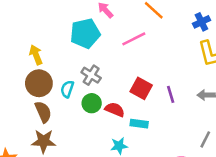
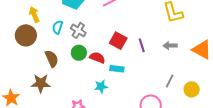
brown circle: (39, 83) -> (26, 35), moved
cyan semicircle: (67, 89) -> (58, 27), moved
brown semicircle: (43, 112) -> (52, 59), moved

